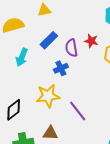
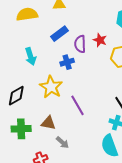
cyan arrow: (22, 57) -> (31, 56), moved, turned -48
yellow star: (48, 96) -> (51, 87), turned 30

